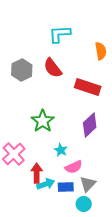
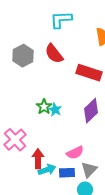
green star: (43, 121) -> (44, 107), size x0.7
cyan star: (61, 150) -> (55, 110), moved

